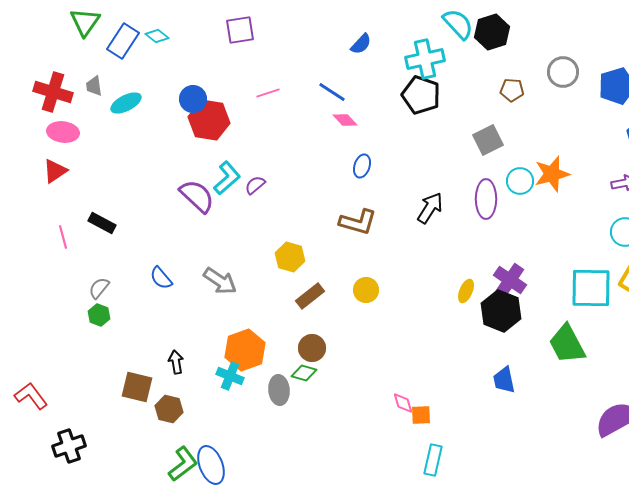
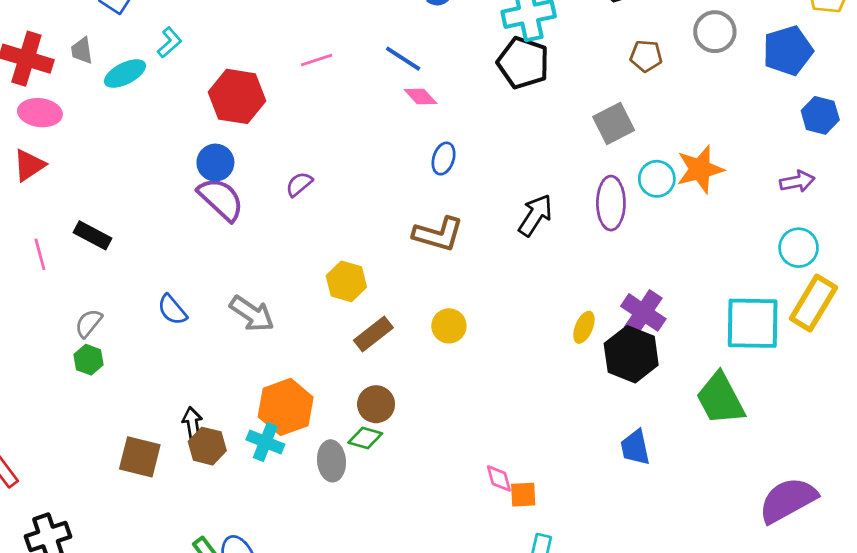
blue circle: (193, 99) -> (215, 163), moved
cyan L-shape: (227, 178) -> (170, 42), moved, size x0.7
brown hexagon: (169, 409) -> (207, 446), moved

